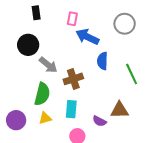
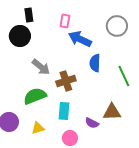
black circle: (28, 45) -> (20, 36), moved
green semicircle: (42, 94) -> (35, 96), turned -125
yellow triangle: (45, 118) -> (38, 128), moved

